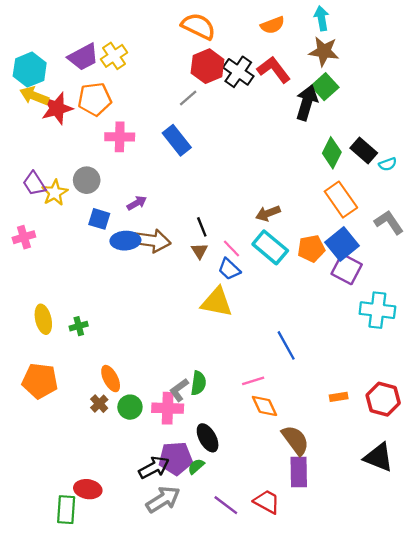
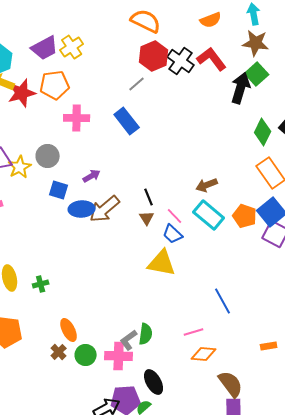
brown arrow: (152, 241) -> (105, 209), turned 132
orange pentagon: (311, 249) -> (245, 216), turned 30
orange diamond: (265, 406) -> (204, 354), turned -60

